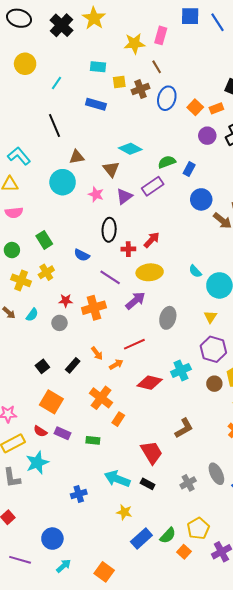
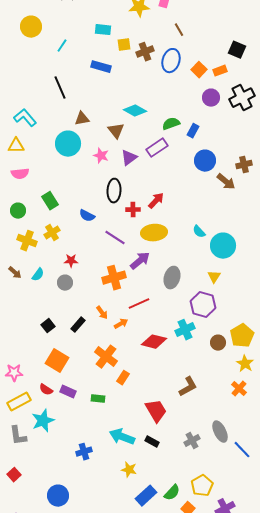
brown line: (157, 67) -> (179, 30), moved
orange cross: (94, 308) -> (114, 278), moved
purple hexagon: (213, 349) -> (203, 305), moved

